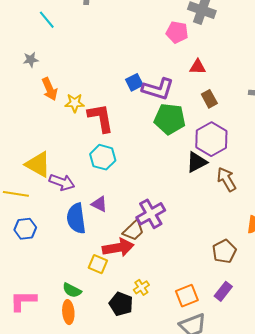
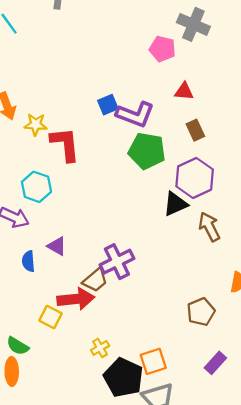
cyan hexagon: (103, 157) -> (36, 187), moved
blue semicircle: (76, 218) -> (28, 261), size x0.6
purple rectangle: (223, 291) -> (215, 363), moved
black pentagon: (121, 304) -> (123, 378), moved, size x1.4

